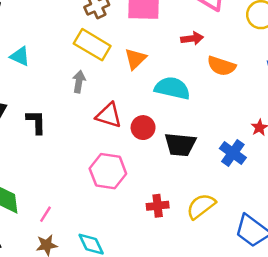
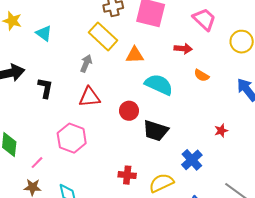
orange triangle: (135, 59) -> (135, 55), turned 30
orange semicircle: (221, 66) -> (202, 75), size x0.7
red triangle: (109, 115) -> (89, 97), moved, turned -35
blue cross: (233, 153) -> (192, 160), moved
pink hexagon: (108, 171) -> (72, 138), moved

